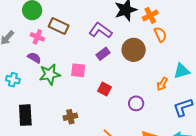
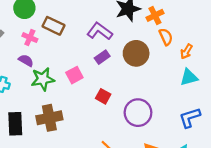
pink square: (78, 70) -> (74, 75), turned -35
orange arrow: (162, 84) -> (186, 51), moved
purple circle: (136, 103) -> (138, 113), size x1.6
brown cross: (70, 117) -> (49, 118), moved, size x1.6

